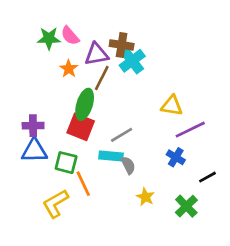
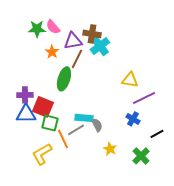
red square: (81, 127) -> (43, 107), moved
gray line: (122, 135) -> (76, 130), moved

